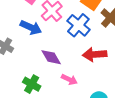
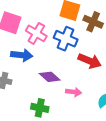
red arrow: (95, 54) -> (90, 61), turned -135

